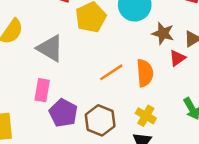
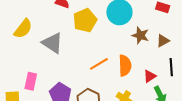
red triangle: (177, 58) -> (150, 76), moved
pink rectangle: (42, 90) -> (31, 81), moved

